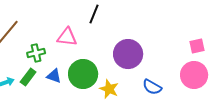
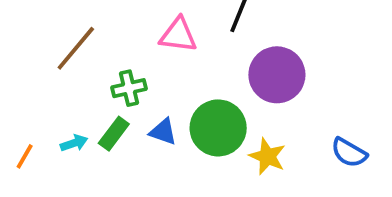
pink triangle: (67, 37) -> (178, 35), moved
purple circle: (128, 54) -> (277, 75), moved

